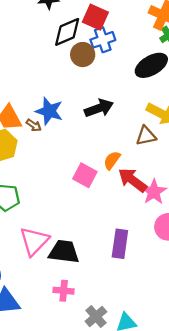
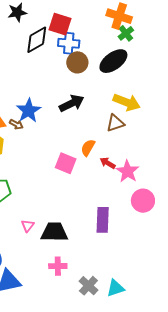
blue cross: (103, 40) -> (69, 43), turned 30
brown circle: (83, 55) -> (77, 62), moved
blue star: (49, 111) -> (29, 111), turned 30
red arrow: (132, 180) -> (108, 163), size x0.6
pink triangle: (34, 241) -> (28, 226), size x0.5

